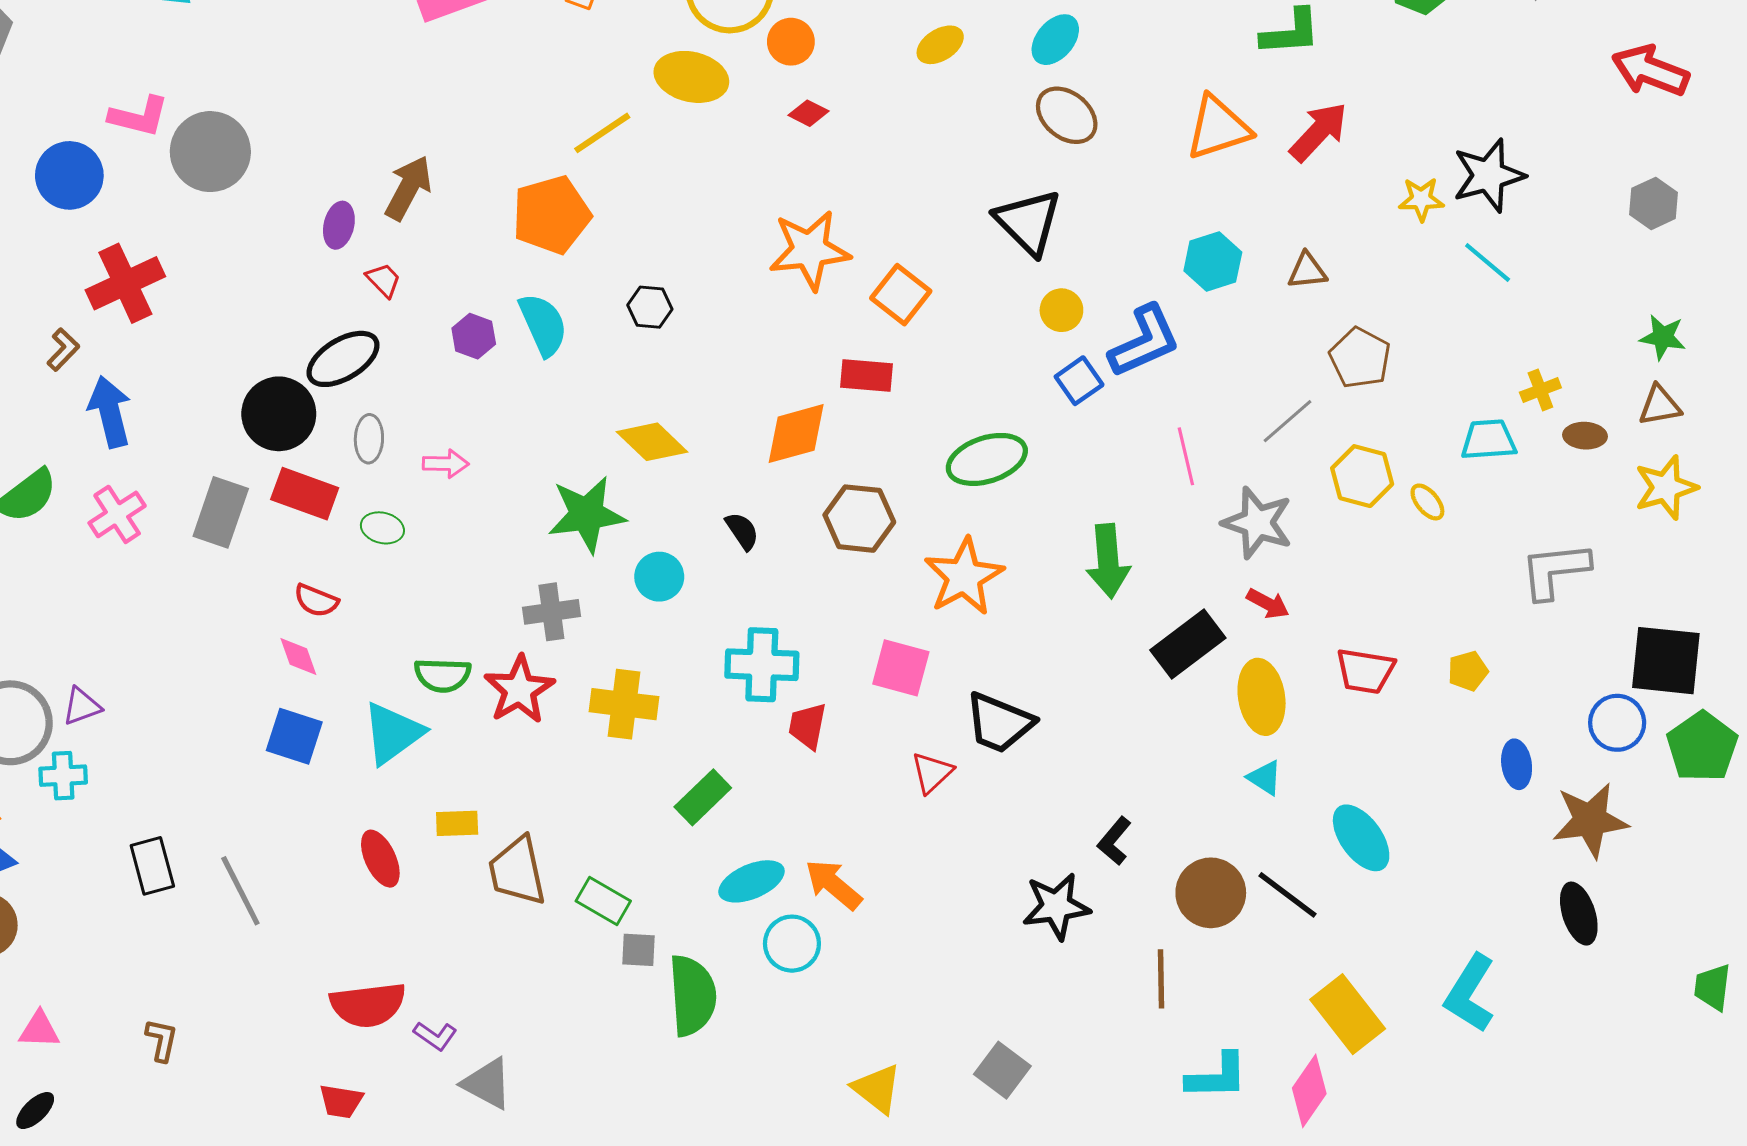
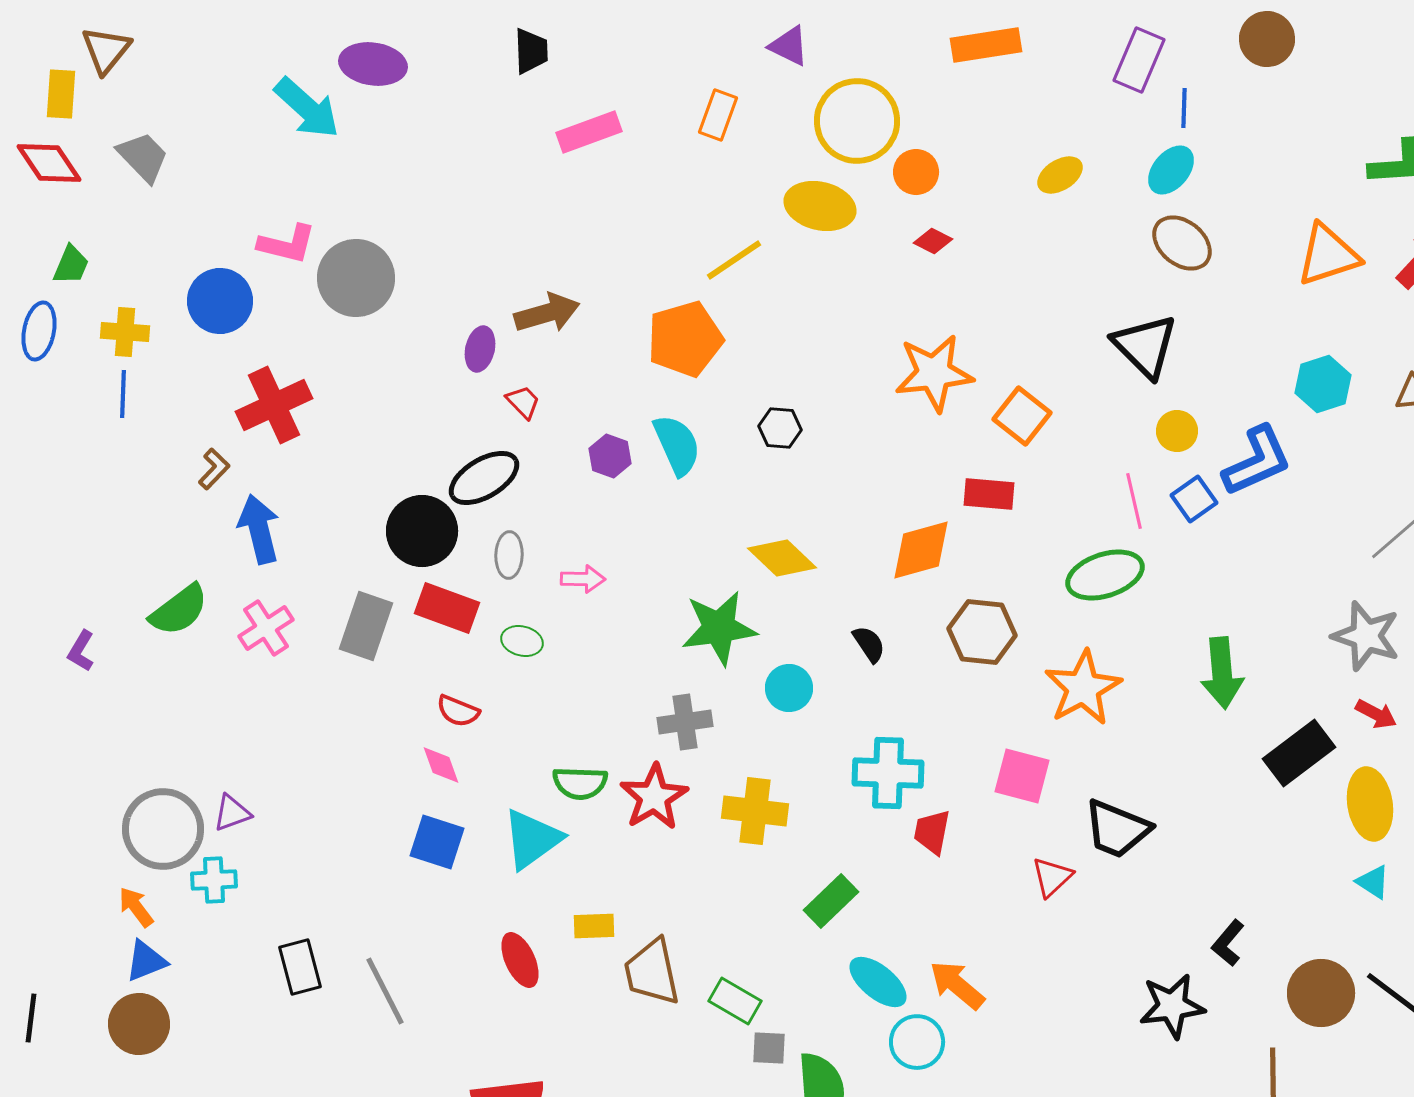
brown arrow: (408, 188) -> (547, 313), turned 46
pink line: (1186, 456) -> (1134, 501), moved
cyan ellipse: (752, 881) -> (878, 982), turned 62

